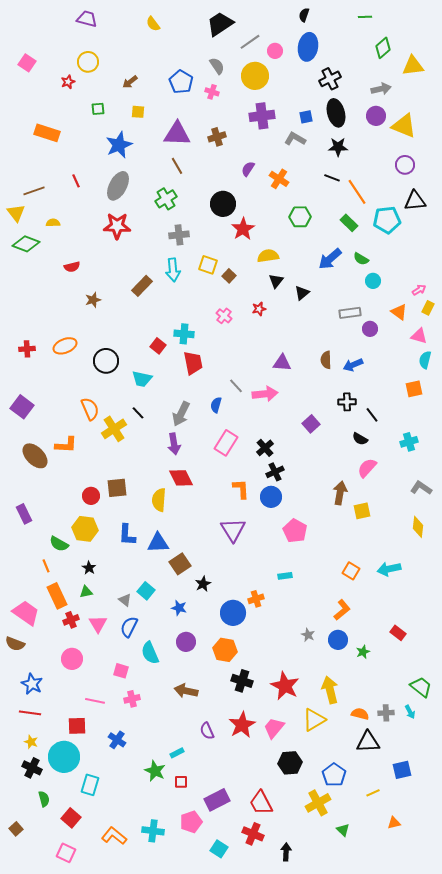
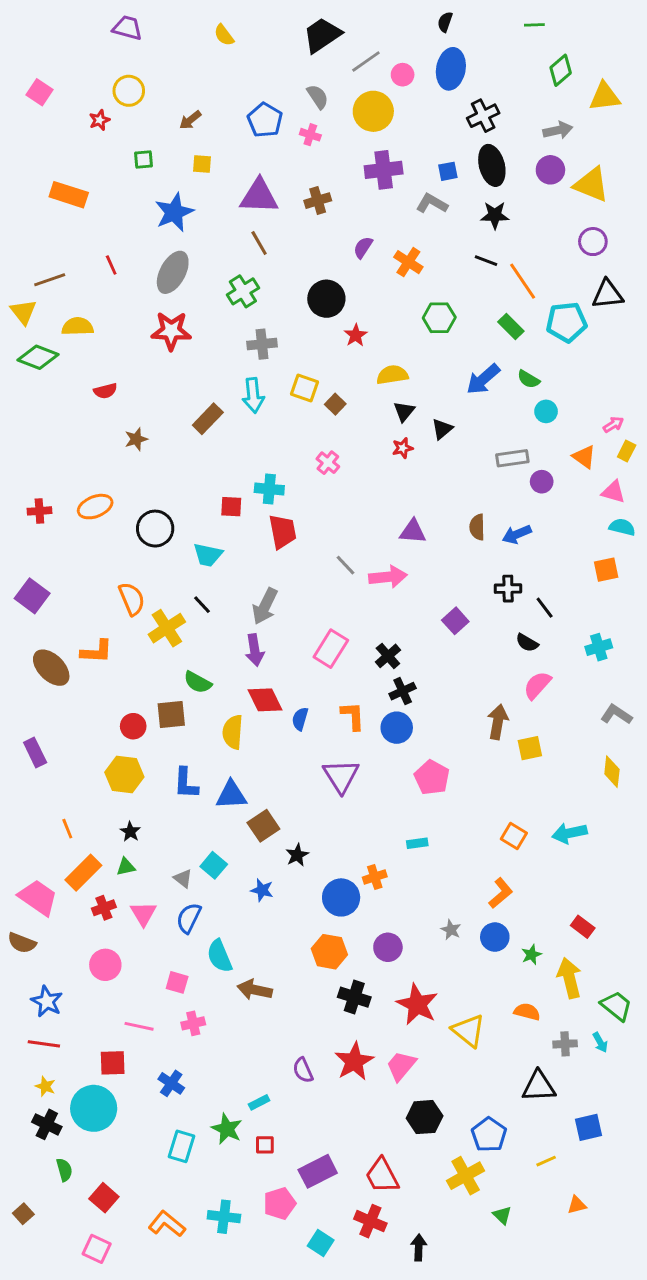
yellow semicircle: (53, 223) -> (78, 326), size x1.5
red star: (243, 229) -> (356, 335), size x0.7
red star: (259, 309) -> (403, 448), moved
red square: (158, 346) -> (231, 507), turned -35
cyan semicircle: (425, 360) -> (622, 527), turned 90
blue semicircle: (216, 405) -> (300, 719), moved
green semicircle: (59, 544) -> (198, 682), moved
orange rectangle: (57, 596) -> (83, 873), turned 70
purple circle: (186, 642) -> (388, 947), moved
yellow arrow: (330, 690) -> (569, 978), moved
brown arrow: (186, 691) -> (255, 990), moved
orange semicircle: (360, 714) -> (527, 1012), moved
yellow triangle: (314, 720) -> (468, 1031), moved, turned -50
cyan rectangle: (90, 785) -> (181, 1146), moved

